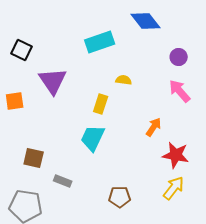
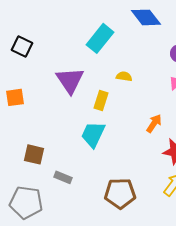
cyan rectangle: (100, 42) -> (100, 38), turned -32
purple triangle: (53, 81) -> (70, 80), moved
brown pentagon: (120, 197) -> (120, 193), size x1.4

